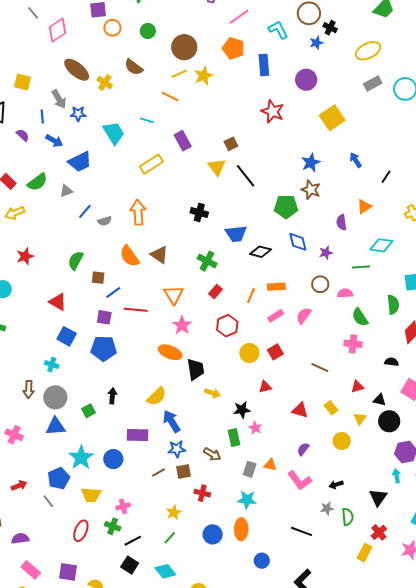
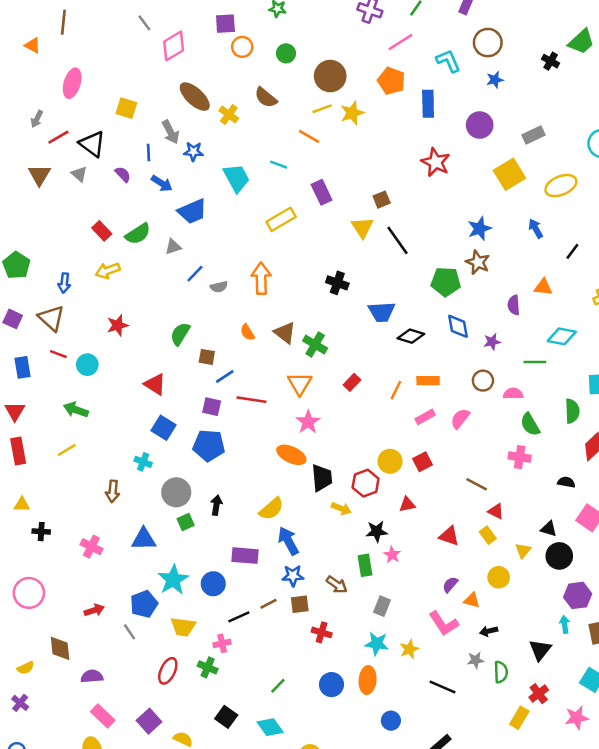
black cross: (330, 28) -> (551, 61), moved
yellow ellipse: (368, 51) -> (561, 186), moved
gray rectangle: (373, 84) -> (534, 135), moved
orange triangle: (364, 207) -> (543, 287), turned 35
orange semicircle: (129, 256) -> (247, 332), size x0.6
green cross: (207, 261) -> (315, 345), moved
red hexagon: (227, 326) -> (366, 483), moved
red triangle: (357, 387) -> (496, 511), moved, turned 40
gray circle: (55, 397) -> (176, 492), moved
orange triangle: (270, 465) -> (472, 600), moved
yellow star: (174, 512) -> (409, 649), moved
black line: (133, 541) -> (239, 617), moved
purple square: (68, 572) -> (149, 721), turned 36

